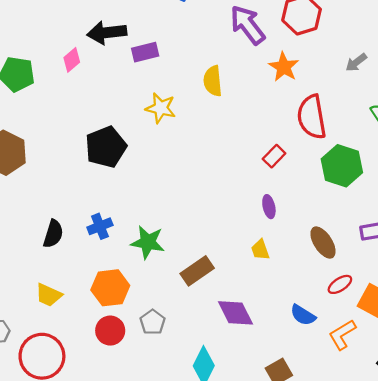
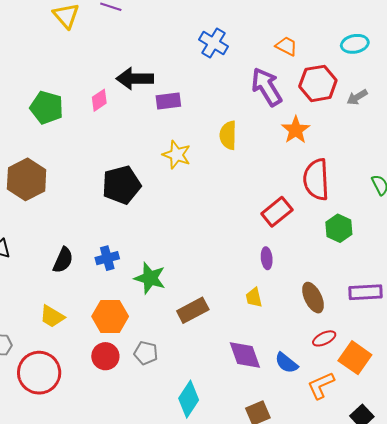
gray arrow: (356, 62) -> (357, 97), moved
red rectangle: (274, 156) -> (277, 212), size x1.4
green hexagon: (342, 166) -> (339, 228), size x0.7
purple diamond: (235, 313) -> (245, 355), moved
gray pentagon: (153, 322) -> (146, 353), turned -30

